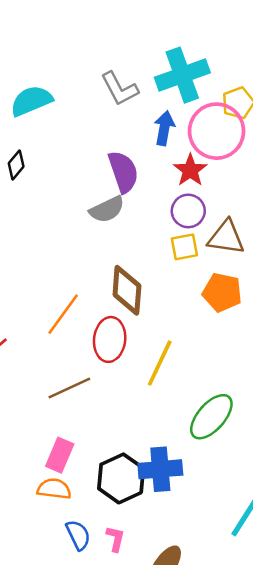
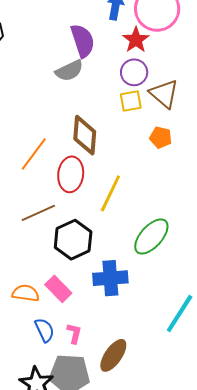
brown triangle: (226, 237) -> (164, 94), turned 32
orange pentagon: (222, 292) -> (161, 137), size x0.7
pink rectangle: (60, 455) -> (58, 289), moved, turned -68
black hexagon: (121, 478) -> (73, 240), moved

